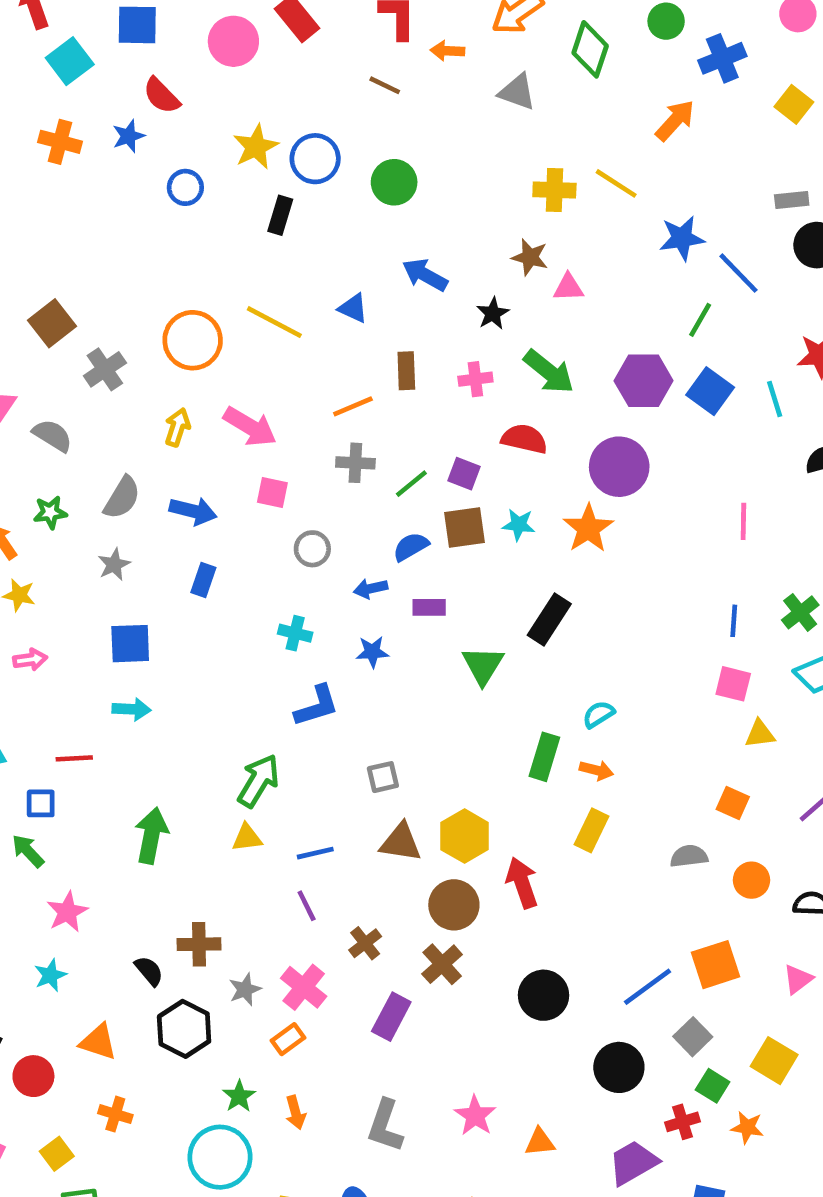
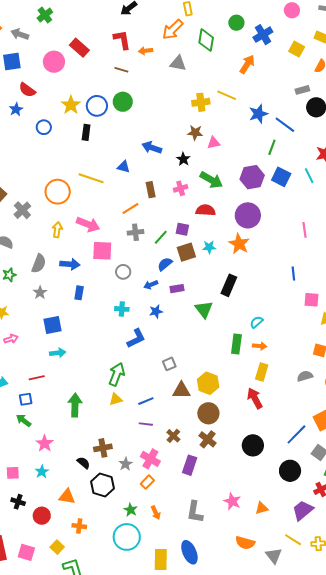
green circle: (394, 182) -> (123, 102), moved
pink square: (272, 492) -> (102, 251), size x1.5
blue line: (734, 621) -> (293, 273), moved
red arrow: (522, 883) -> (255, 398), moved
purple line: (307, 906) -> (146, 424), turned -48

